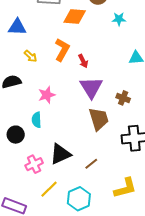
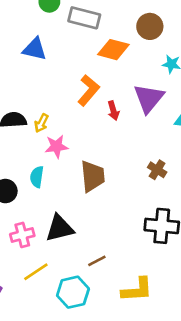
yellow arrow: (31, 56) -> (41, 123), moved, turned 64
purple triangle: (91, 87) -> (149, 98), moved
brown trapezoid: (99, 119) -> (93, 176), moved
brown line: (91, 164) -> (97, 261), moved

